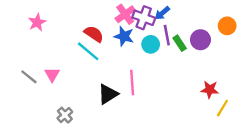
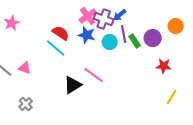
pink triangle: (52, 74) -> (25, 68), turned -40
pink line: (132, 83) -> (94, 75), turned -50
red star: (210, 90) -> (164, 66), moved
gray cross: (65, 115) -> (26, 104), moved

